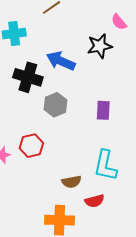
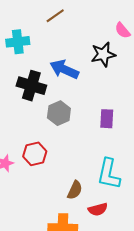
brown semicircle: (71, 182) -> (75, 190), turned -54

